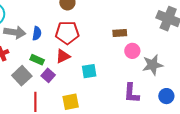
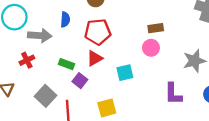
blue semicircle: (37, 33) -> (65, 20), moved
pink circle: (132, 51) -> (151, 48), moved
gray square: (22, 76) -> (45, 96), moved

